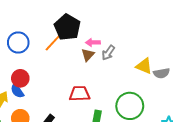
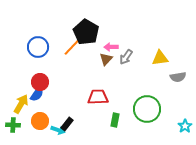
yellow triangle: (144, 66) -> (160, 58), moved, turned -30
blue semicircle: (17, 91) -> (37, 94), turned -112

